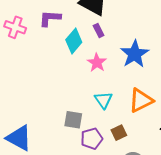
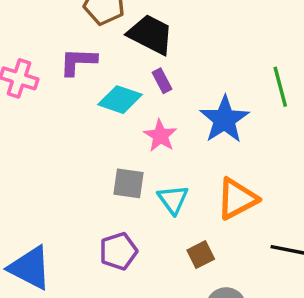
cyan diamond: (74, 41) -> (120, 100), turned 70
gray square: (73, 120) -> (128, 183), moved
purple pentagon: (92, 139) -> (118, 251), moved

